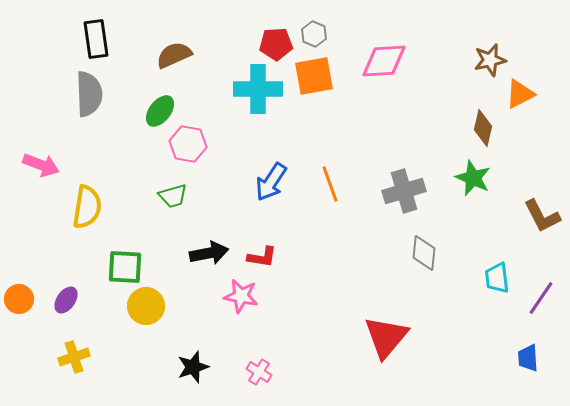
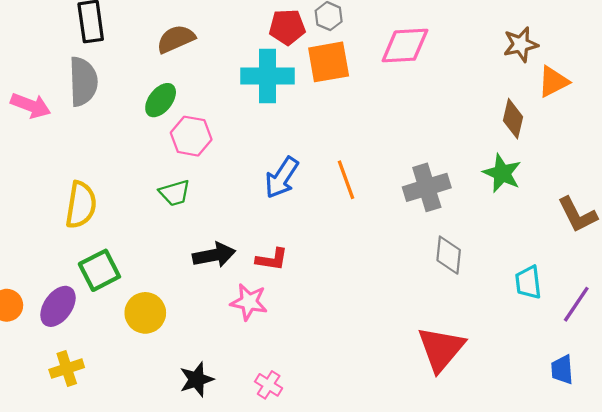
pink arrow: (41, 165) -> (31, 106), moved
green square: (125, 267) -> (99, 270), moved, turned -30
purple ellipse: (66, 300) -> (58, 306), size x1.4
red triangle: (386, 337) -> (441, 349), moved

